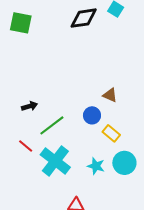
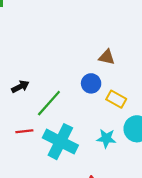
red line: (26, 146) -> (24, 131), turned -35

